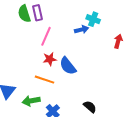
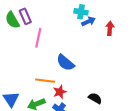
blue arrow: (81, 30) -> (88, 21), moved
red star: (50, 59) -> (60, 92), moved

